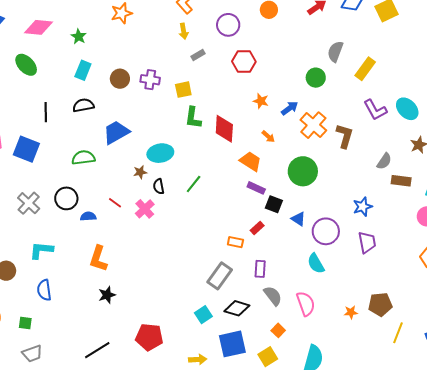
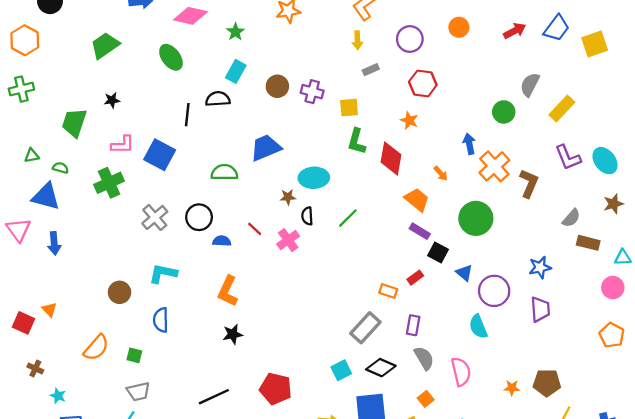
orange star: (261, 101) -> (409, 120), moved
black semicircle: (83, 105) -> (218, 99), moved
blue arrow: (290, 108) -> (469, 144), turned -72

